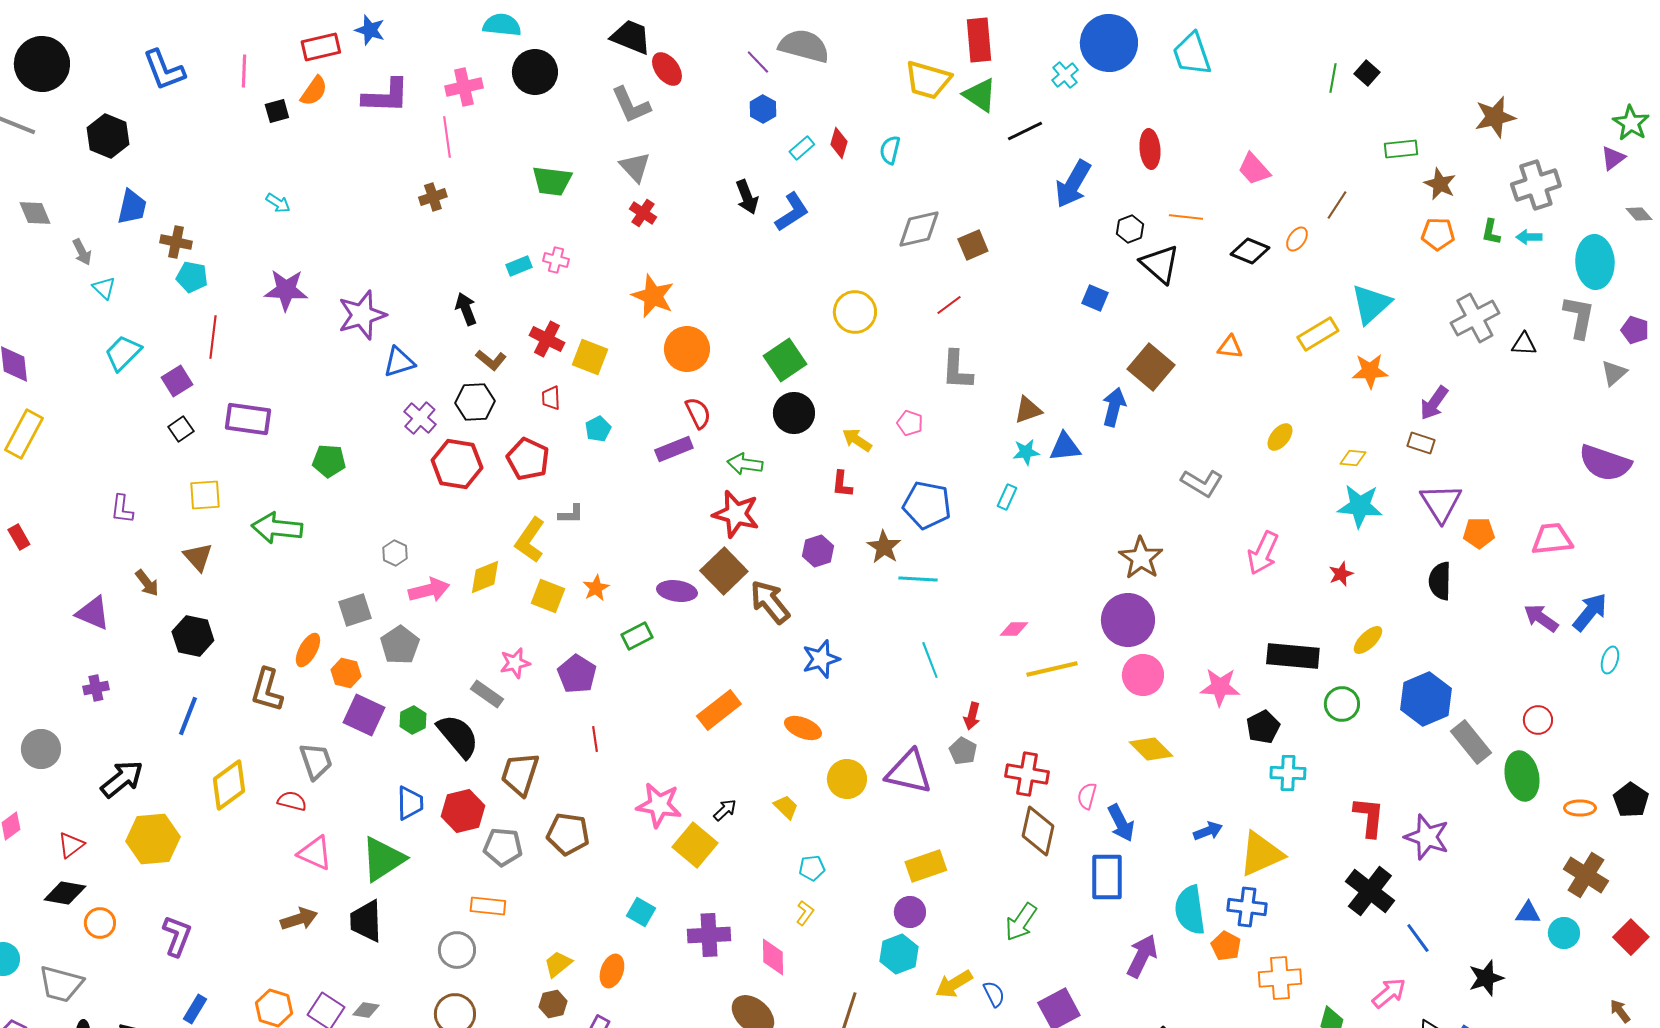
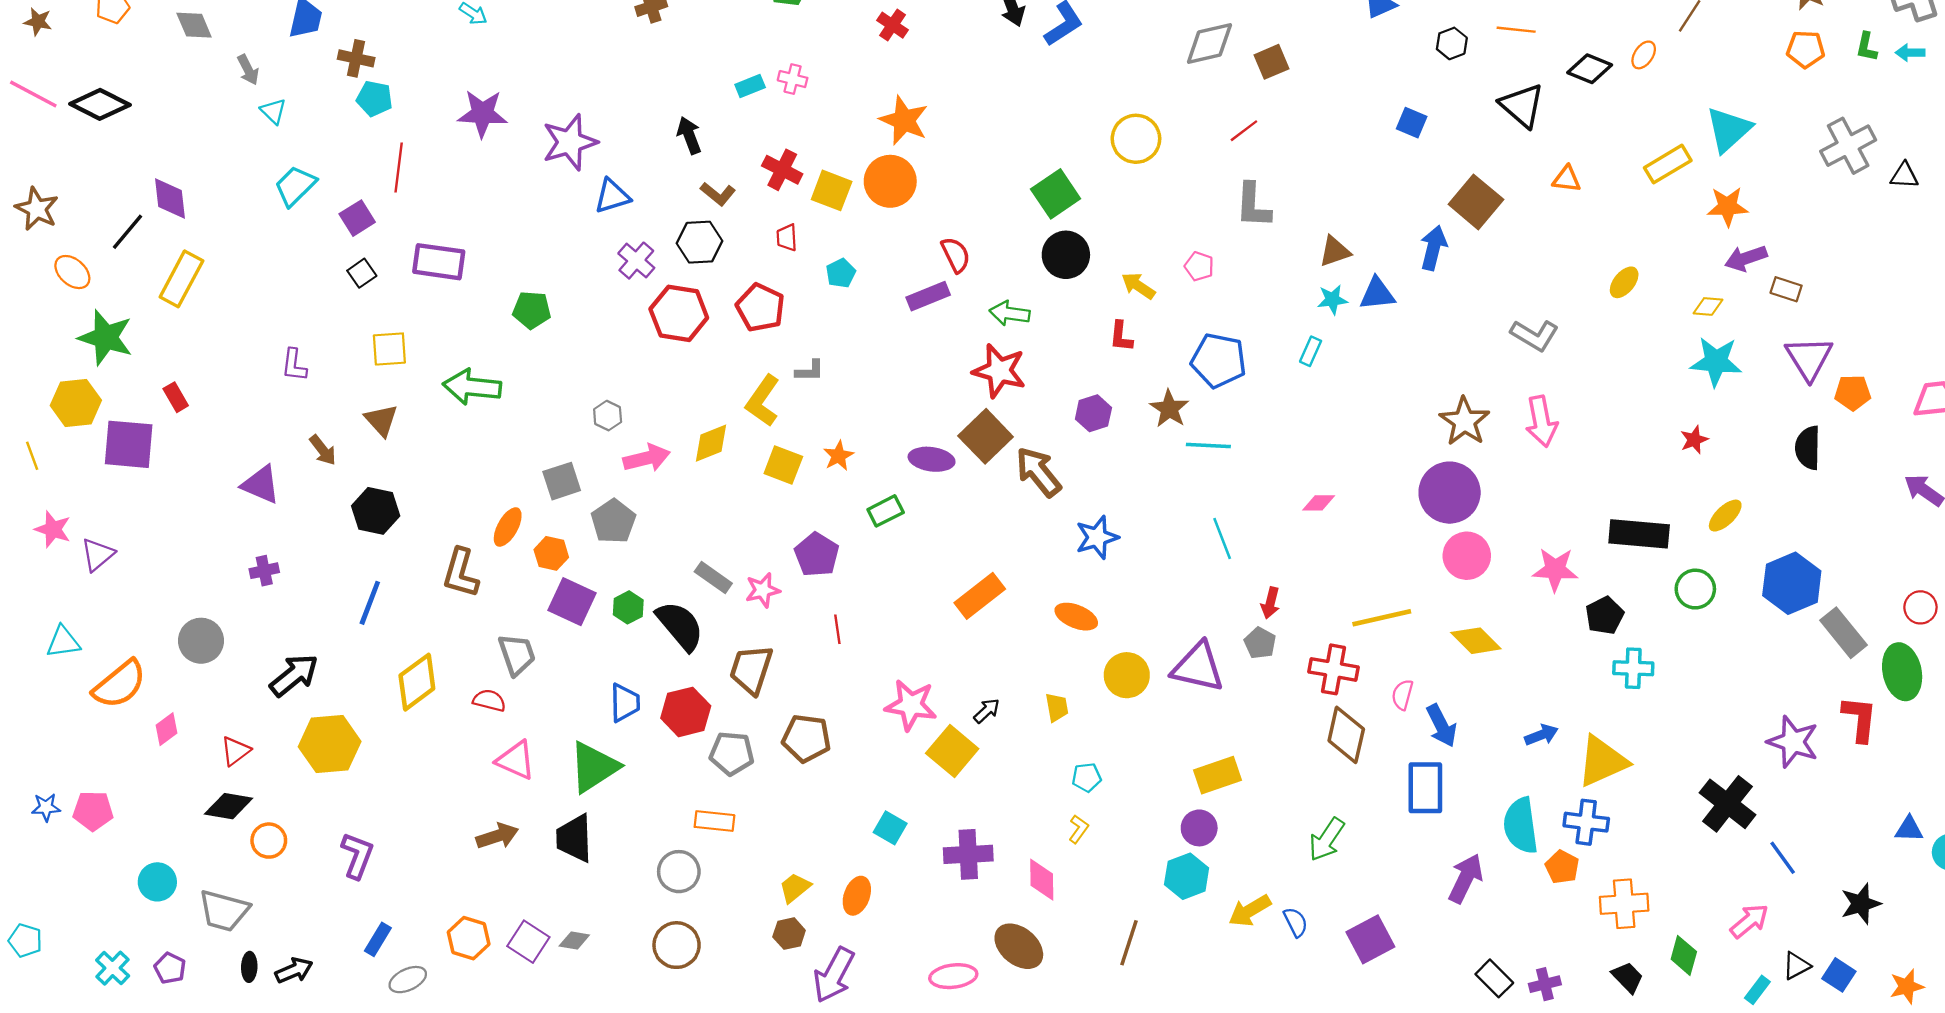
black triangle: (1160, 264) -> (1522, 105), moved
orange circle: (687, 349) -> (890, 181), moved
purple arrow: (1434, 403) -> (1746, 258), moved, turned 36
pink arrow: (1263, 553) -> (1541, 421), moved, turned -36
pink star: (515, 663) -> (763, 590), moved
yellow line: (1052, 669) -> (1382, 618), moved
yellow trapezoid: (786, 807) -> (1057, 707), turned 36
red L-shape: (1369, 817) -> (1860, 719), moved

